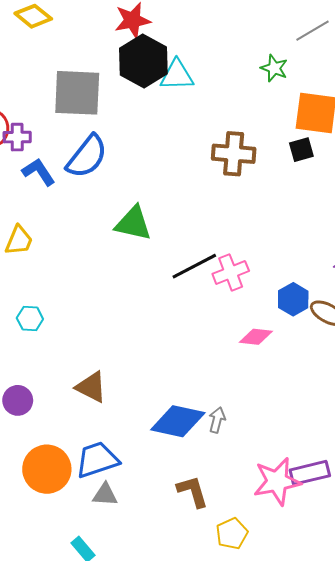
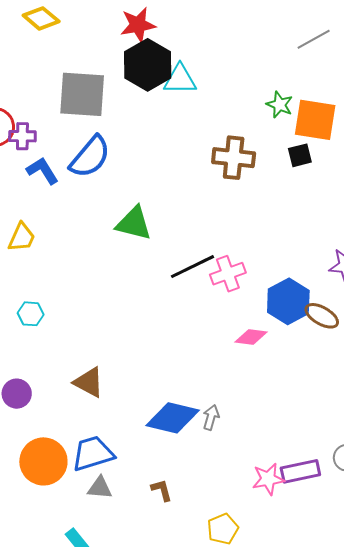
green star: (274, 68) -> (280, 105), moved
blue hexagon: (293, 299) -> (288, 301), size x1.4
pink star: (277, 481) -> (268, 479), size x0.7
brown L-shape: (193, 491) -> (162, 490), moved, size x0.7

